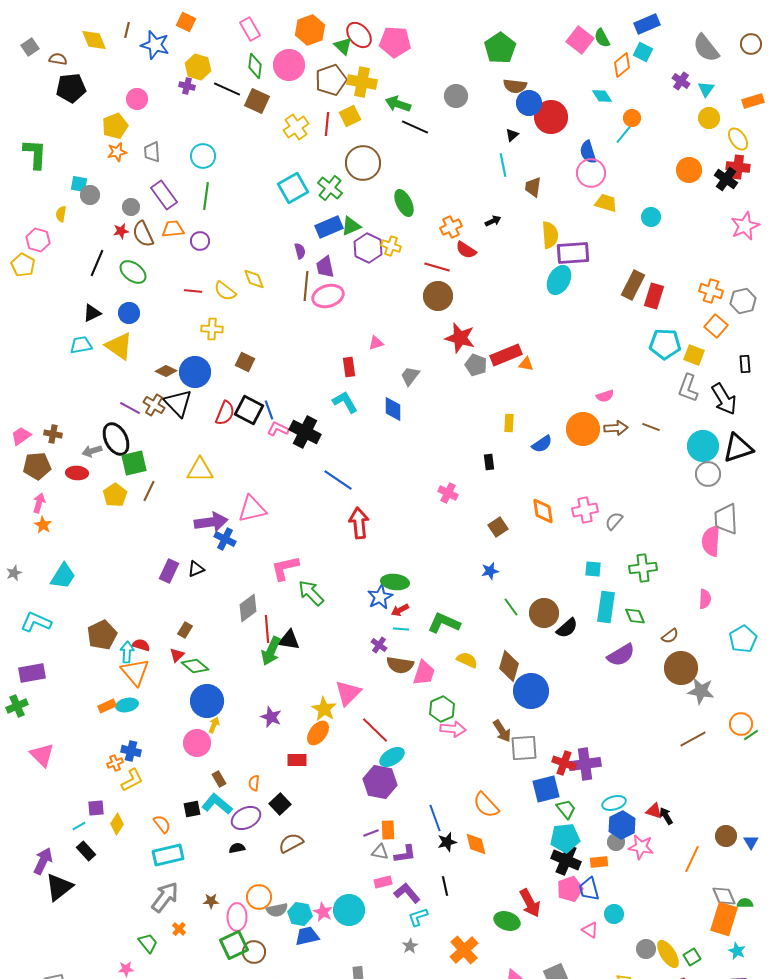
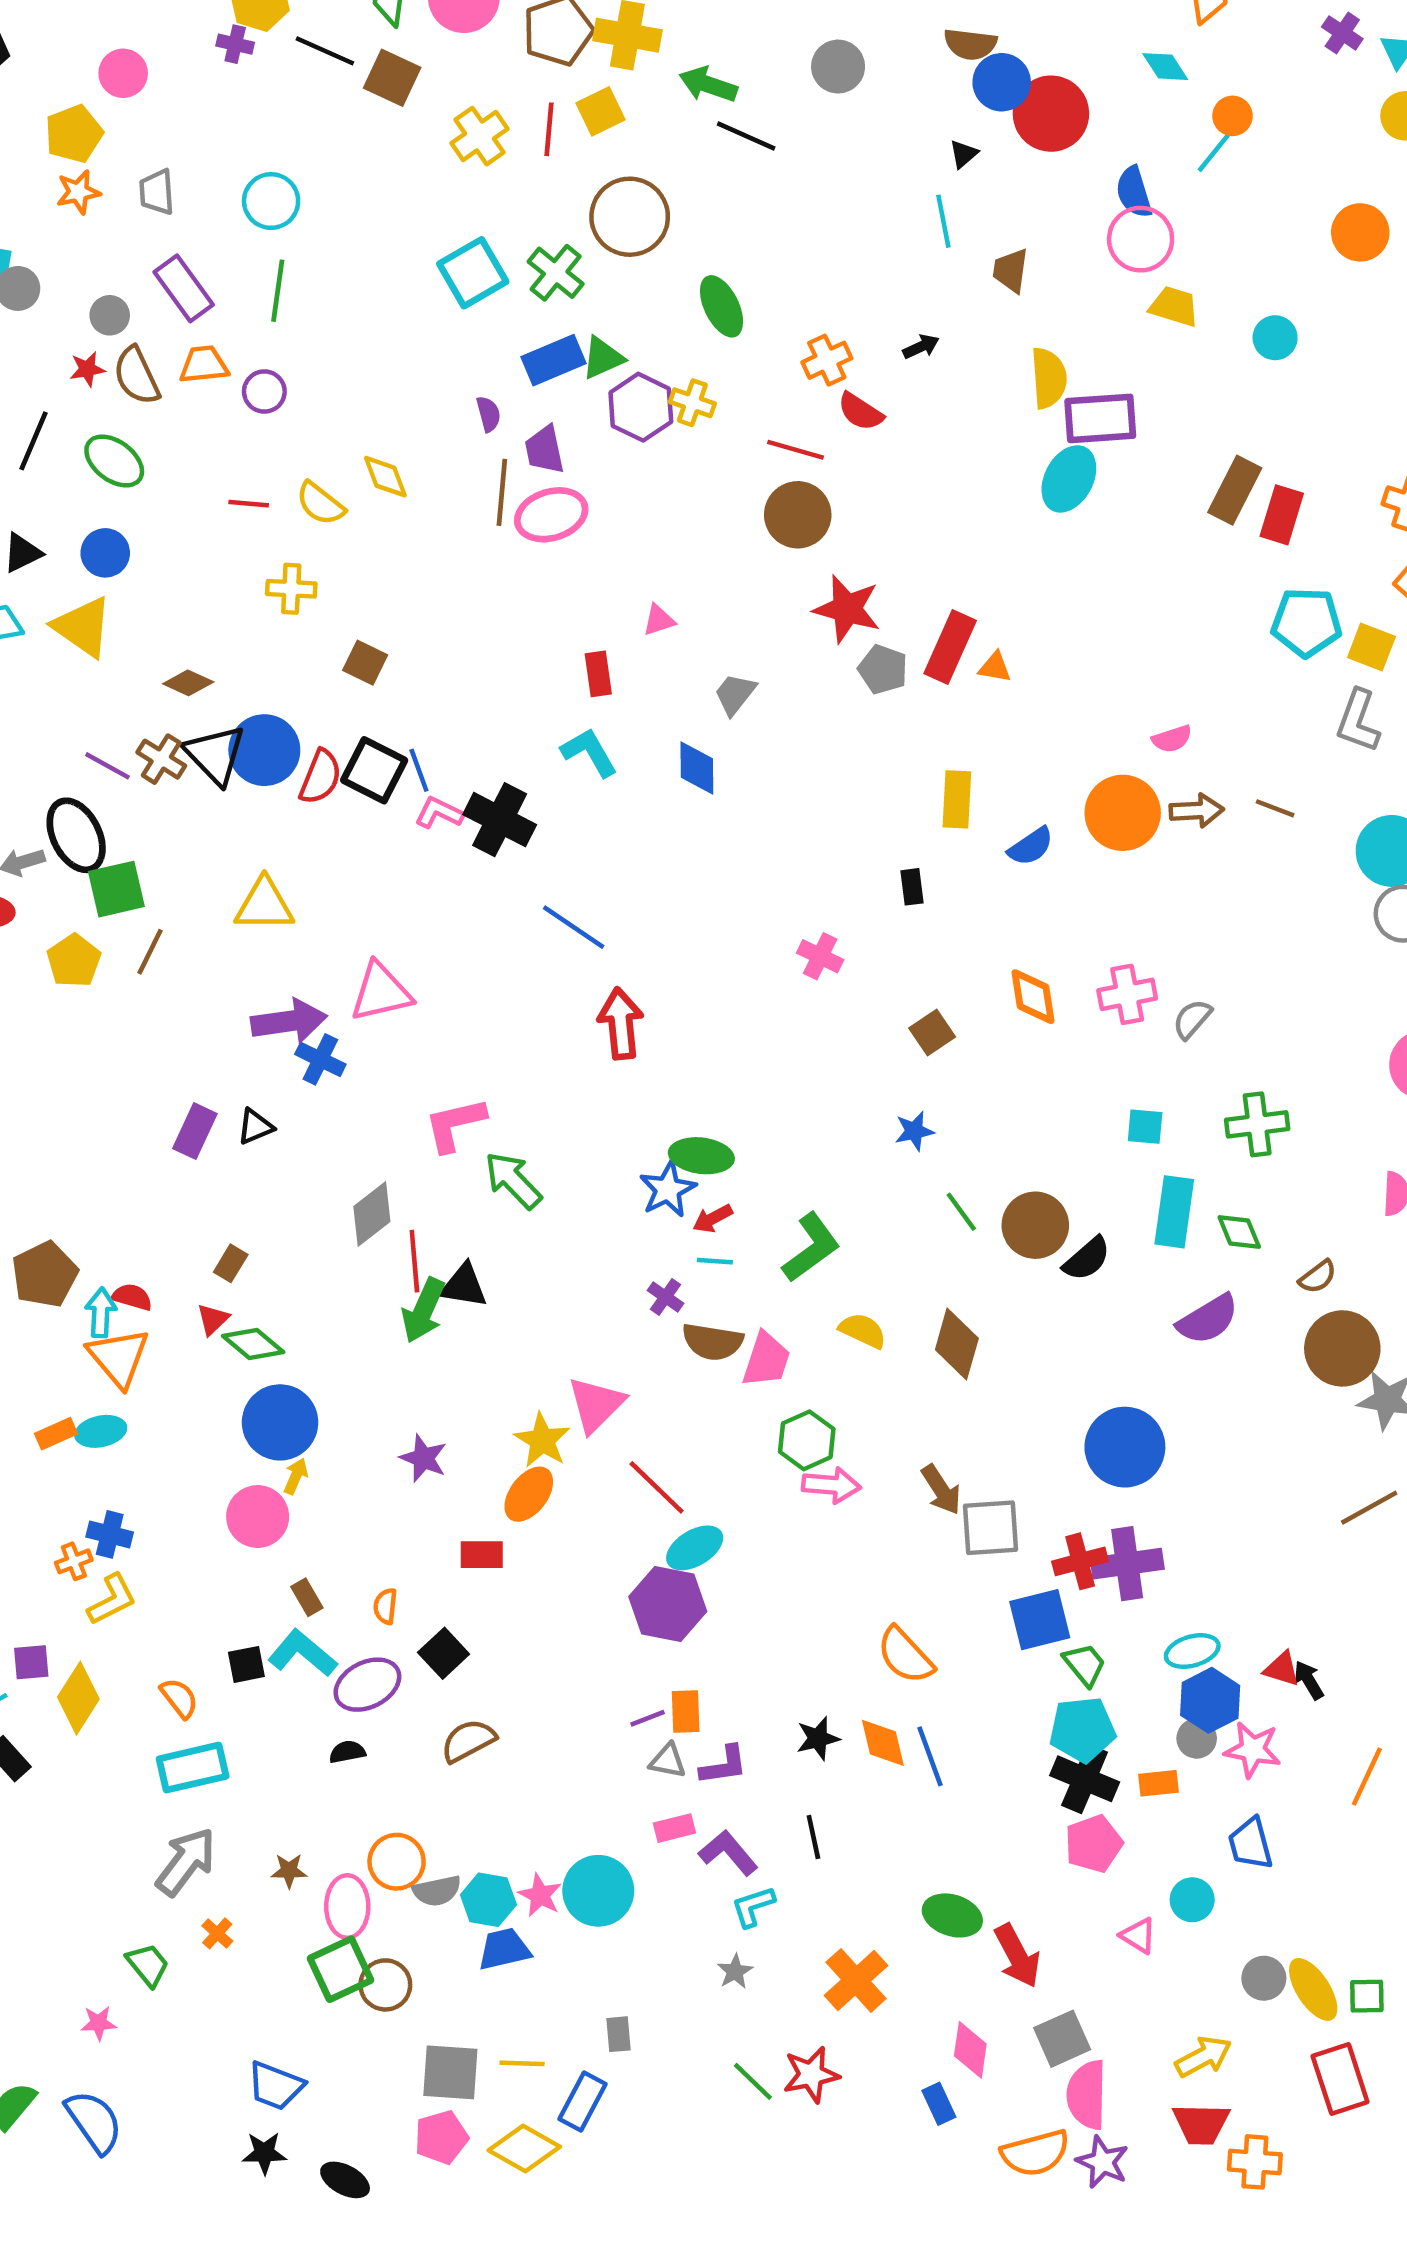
red rectangle: (506, 355) -> (950, 647), turned -44
blue circle: (195, 372) -> (264, 750), moved
yellow rectangle: (509, 423) -> (957, 799), size x1.4
green L-shape: (444, 623) -> (811, 1248), turned 120
blue circle: (531, 691) -> (1125, 1447), moved
red cross: (564, 763) -> (1080, 1561), turned -35
blue line: (435, 818) -> (930, 1756), moved
yellow diamond: (117, 824) -> (78, 1698), size x1.4
blue trapezoid: (589, 889) -> (1250, 1844), moved
red arrow: (530, 903) -> (1017, 1956), moved
green square: (692, 957) -> (1367, 1996), turned 30

